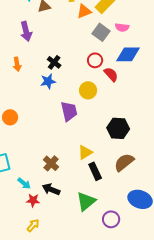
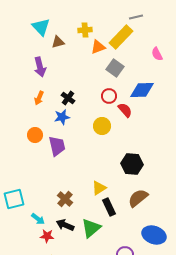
pink semicircle: (122, 27) -> (157, 54), moved, turned 56
orange arrow: (17, 64) -> (39, 98), moved, turned 32
purple trapezoid: (69, 111) -> (57, 146), moved
orange circle: (10, 117) -> (35, 135), moved
green triangle: (86, 201) -> (91, 228), moved

